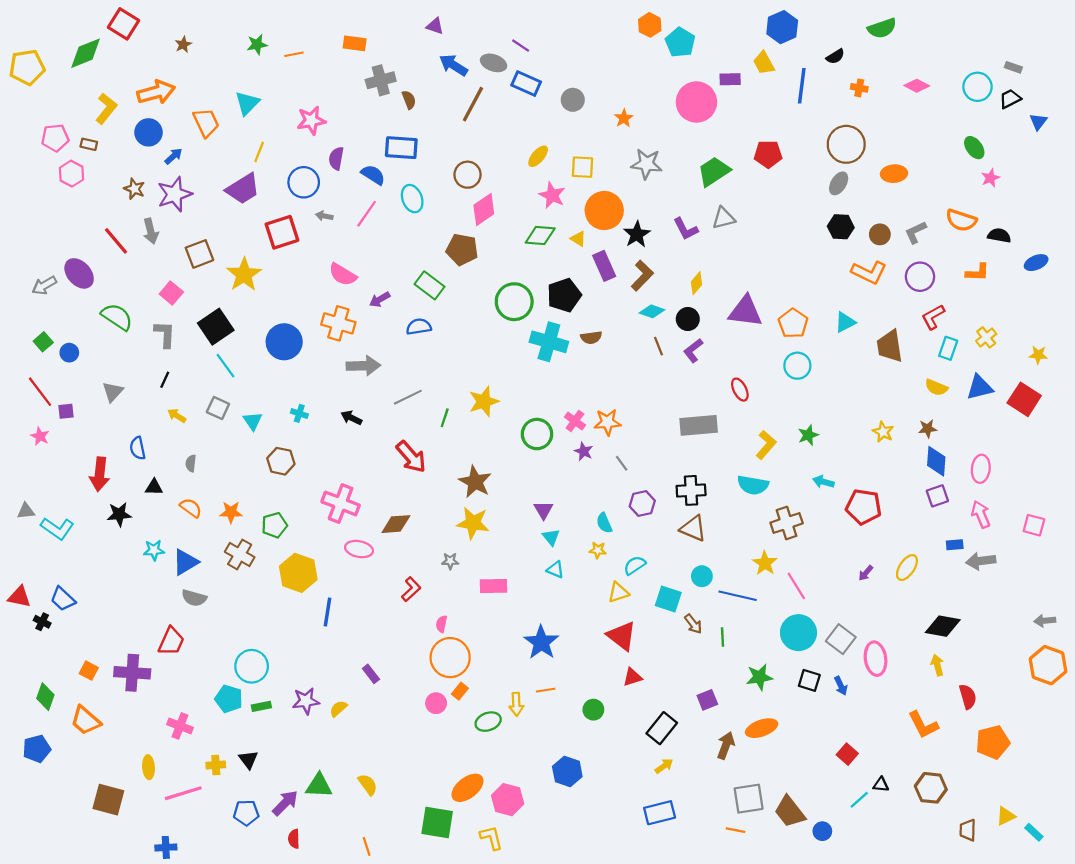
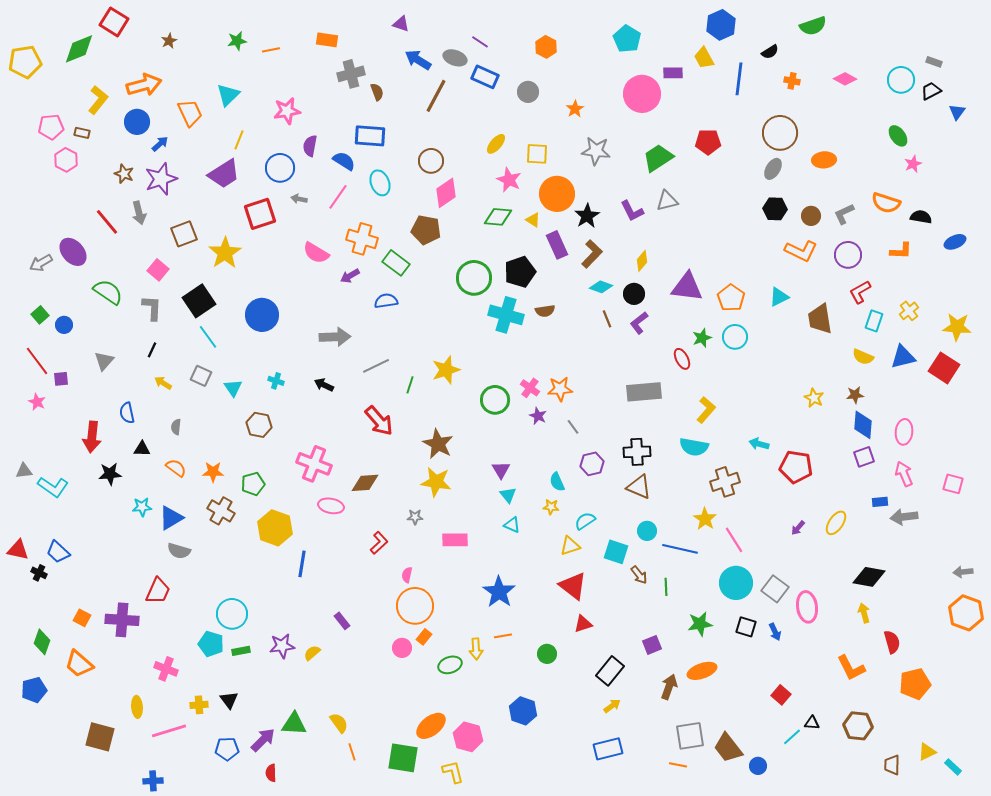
orange hexagon: (650, 25) -> (546, 47), moved
orange cross: (338, 323) -> (362, 239), moved
yellow star: (1038, 355) -> (957, 327), size x1.6
green star: (808, 435) -> (702, 338), moved
orange line: (367, 846) -> (352, 752), moved

